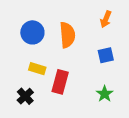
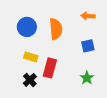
orange arrow: (106, 19) -> (88, 16), turned 72
black cross: (25, 96) -> (30, 80), moved

